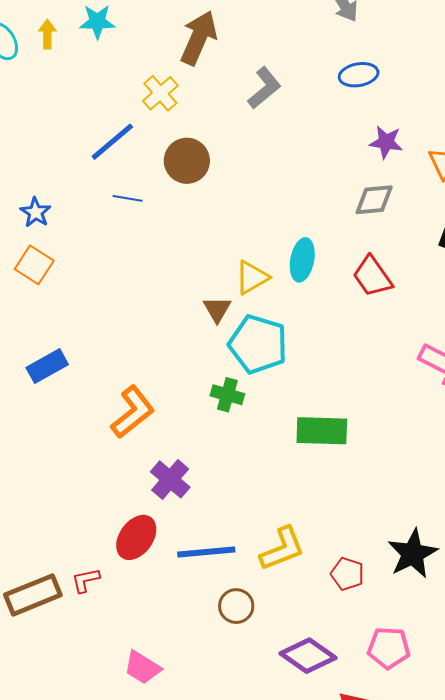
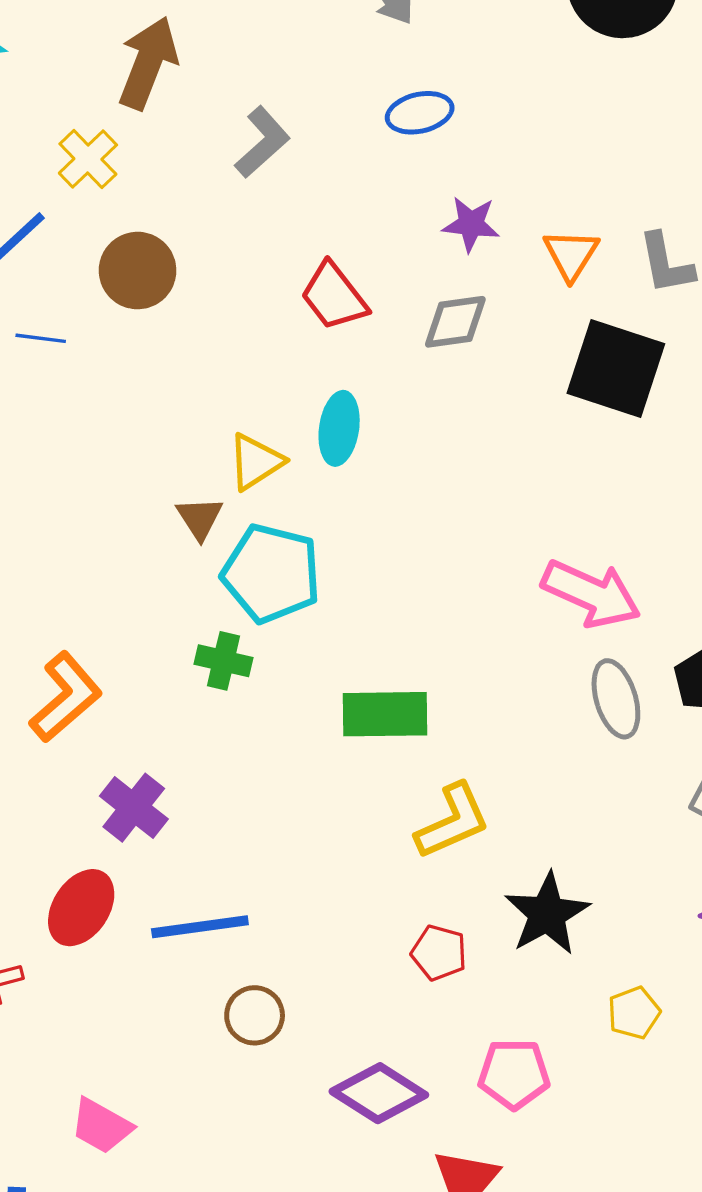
red trapezoid: (372, 276) -> (334, 296), moved
yellow L-shape: (282, 549) -> (453, 821), moved

